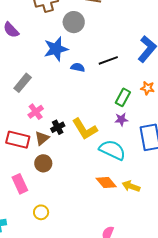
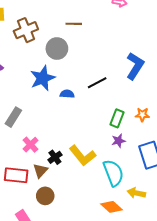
orange star: (147, 88) -> (142, 115), moved
cyan semicircle: (112, 150) -> (113, 173), turned 52
yellow arrow: (131, 186) -> (136, 193), moved

